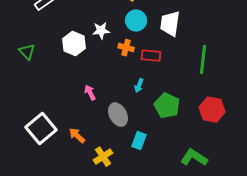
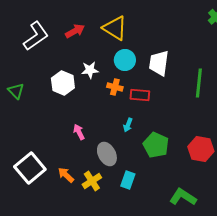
green line: (203, 60) -> (199, 83), moved
yellow cross: (103, 157) -> (92, 181), moved

